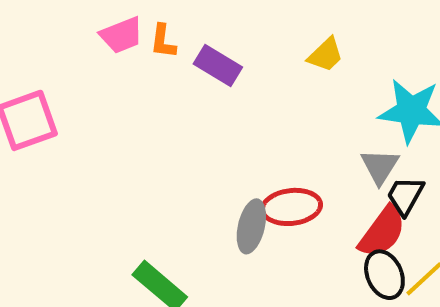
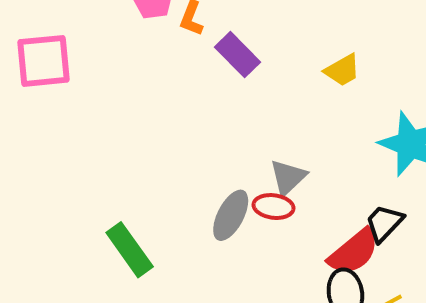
gray triangle: (380, 166) -> (288, 177), moved
red ellipse: (291, 207) -> (273, 207), size x0.7

